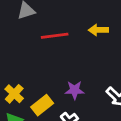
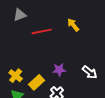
yellow arrow: (98, 30) -> (73, 25), turned 56

